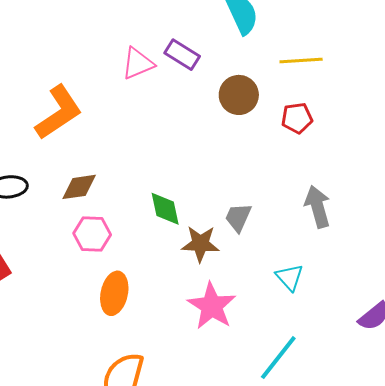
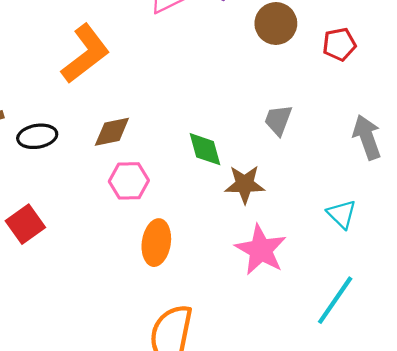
gray trapezoid: (238, 217) -> (278, 120), moved

